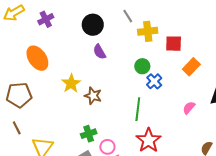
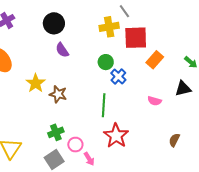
gray line: (128, 16) -> (124, 11), moved
red square: (174, 44) -> (136, 38), size x1.4
pink semicircle: (189, 108) -> (155, 101), turned -112

